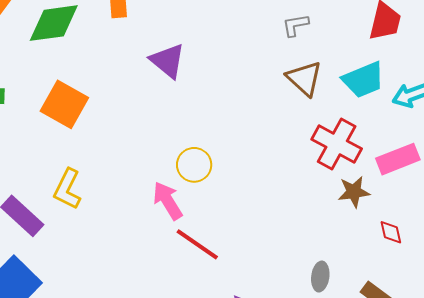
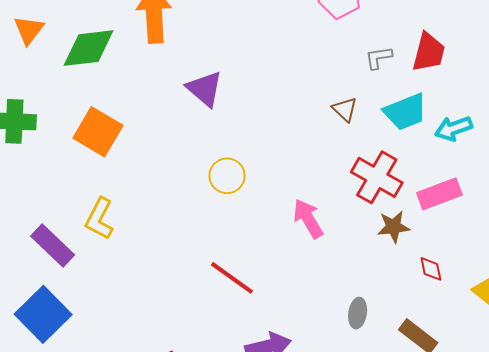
gray L-shape: (295, 25) -> (379, 58), moved
brown triangle: (304, 78) -> (345, 109), size x0.7
yellow circle: (194, 165) -> (227, 176), moved
pink arrow: (168, 201) -> (308, 219), moved

